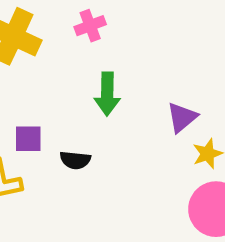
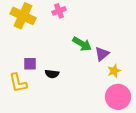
green arrow: (107, 94) -> (82, 44), moved, turned -60

